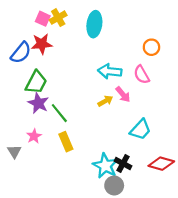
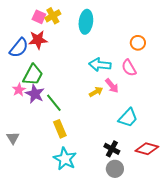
pink star: (34, 136) -> (19, 90), moved
cyan star: (105, 166) -> (65, 159), moved
gray circle: (114, 185) -> (115, 169), moved

